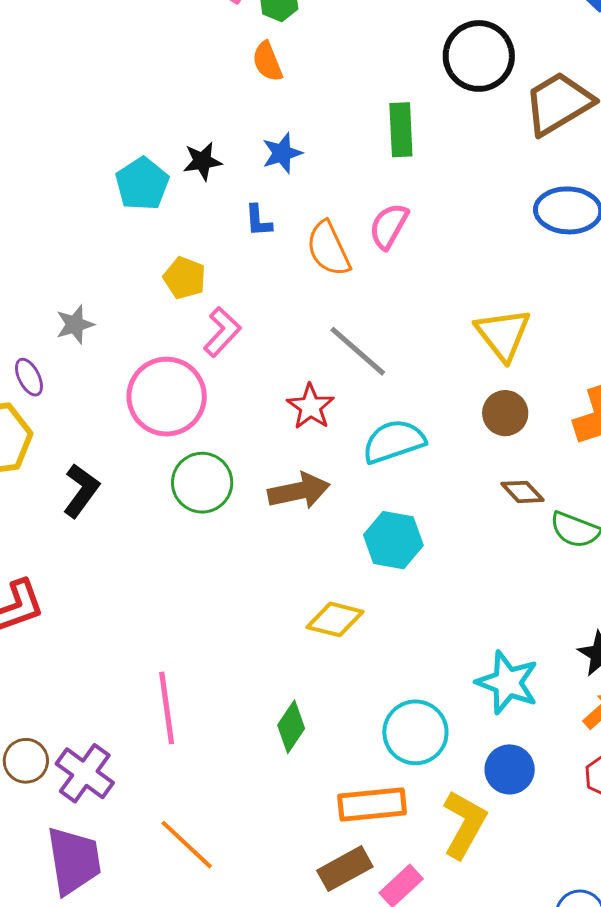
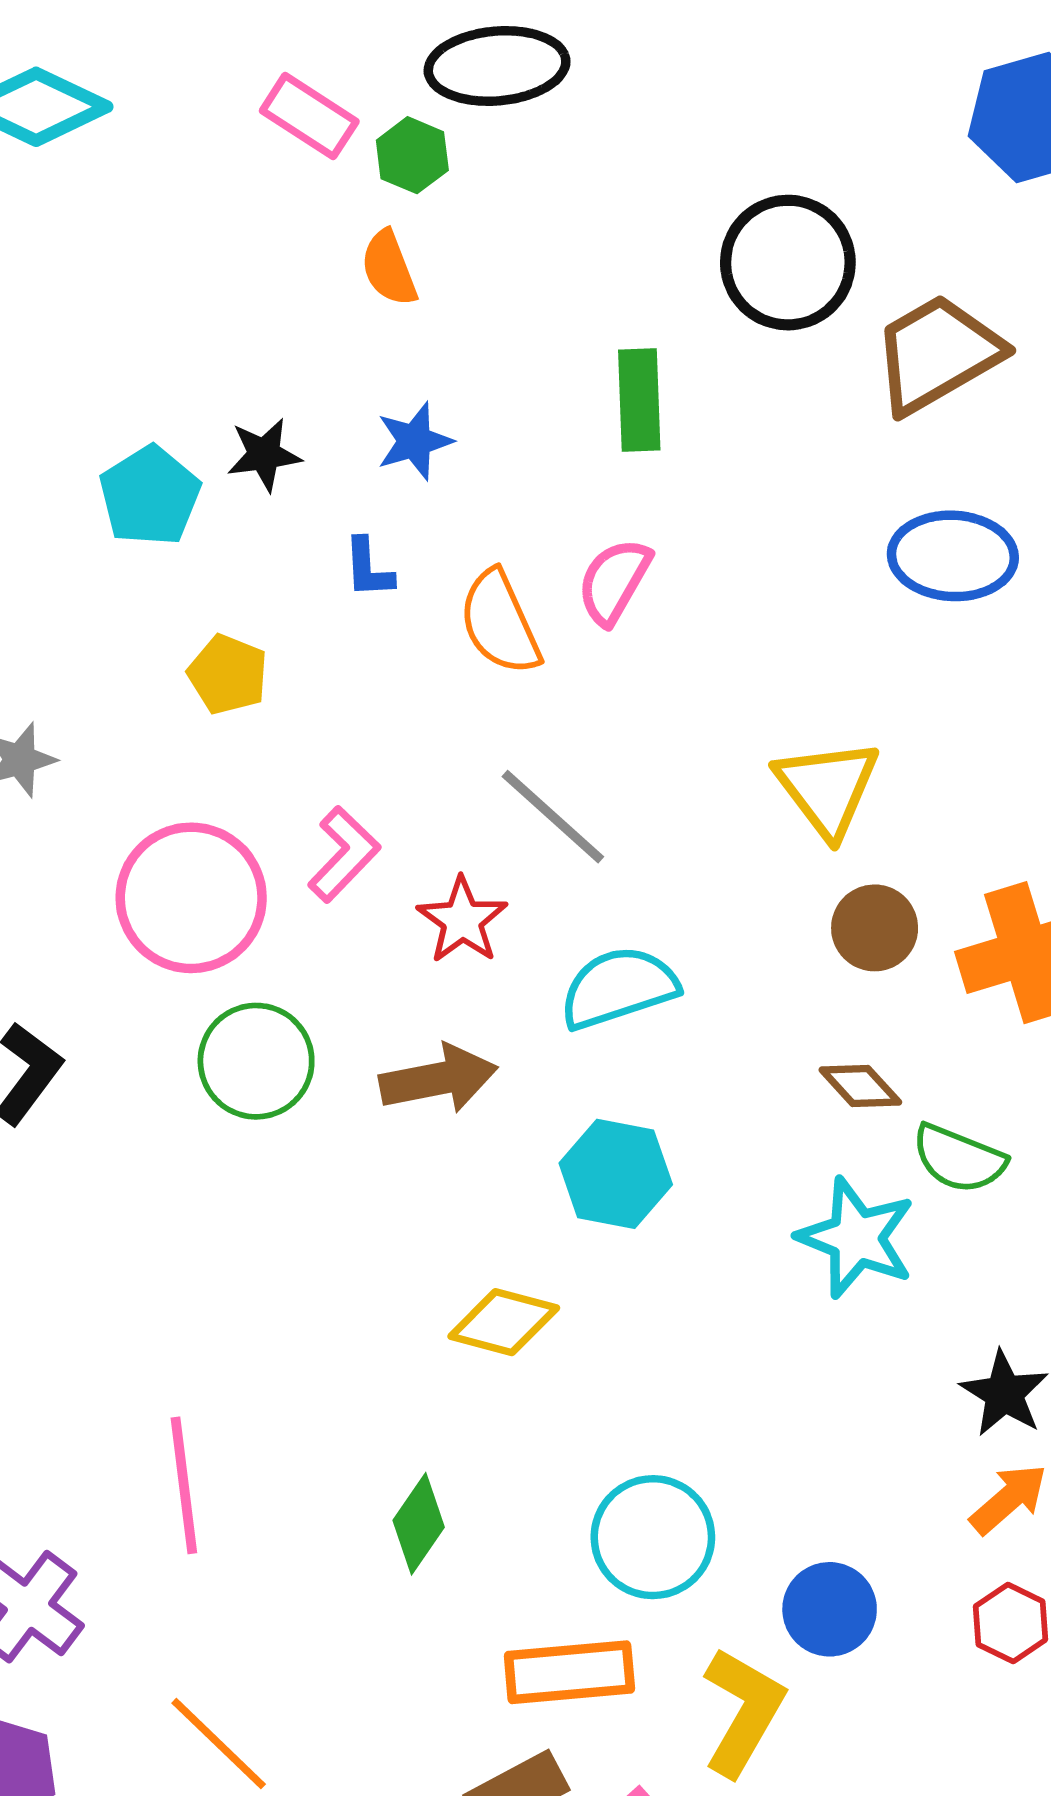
pink L-shape: (222, 332) -> (344, 854), moved
brown circle: (505, 413) -> (875, 928), moved
cyan star: (507, 683) -> (856, 1238), moved

